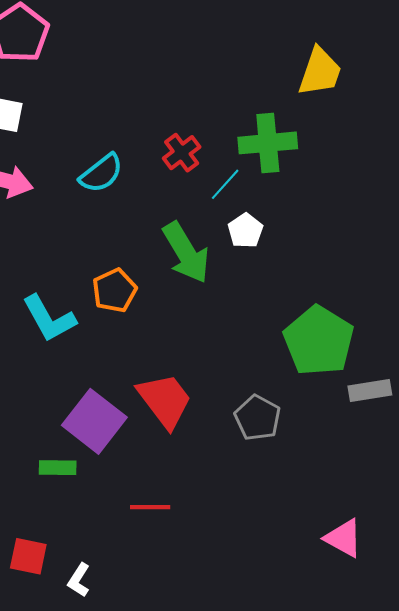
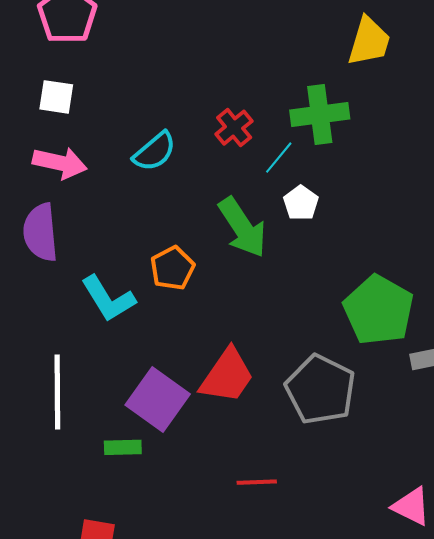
red trapezoid: (165, 400) -> (227, 376), turned 74
gray pentagon: (257, 418) -> (320, 390), size x1.5
red line: (150, 507) -> (257, 482), moved

